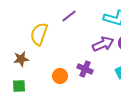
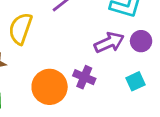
orange circle: (60, 76) -> (50, 87), size x1.6

